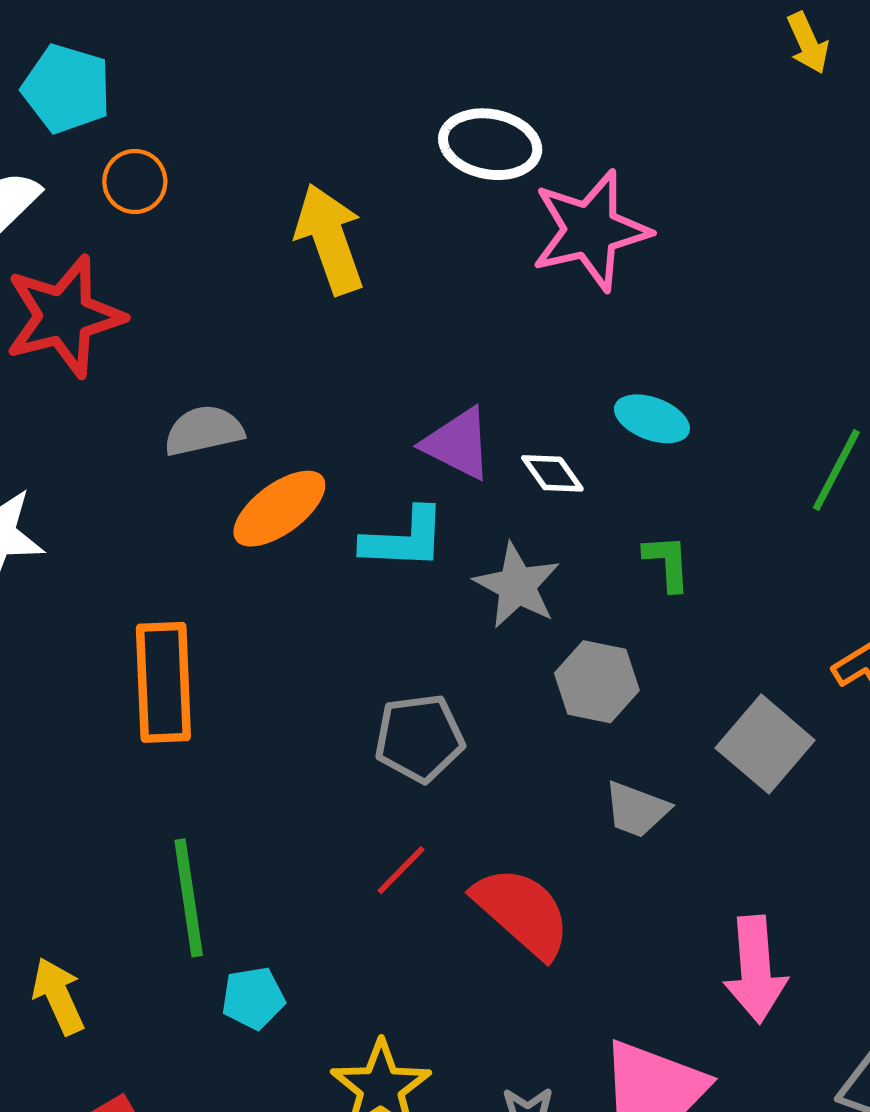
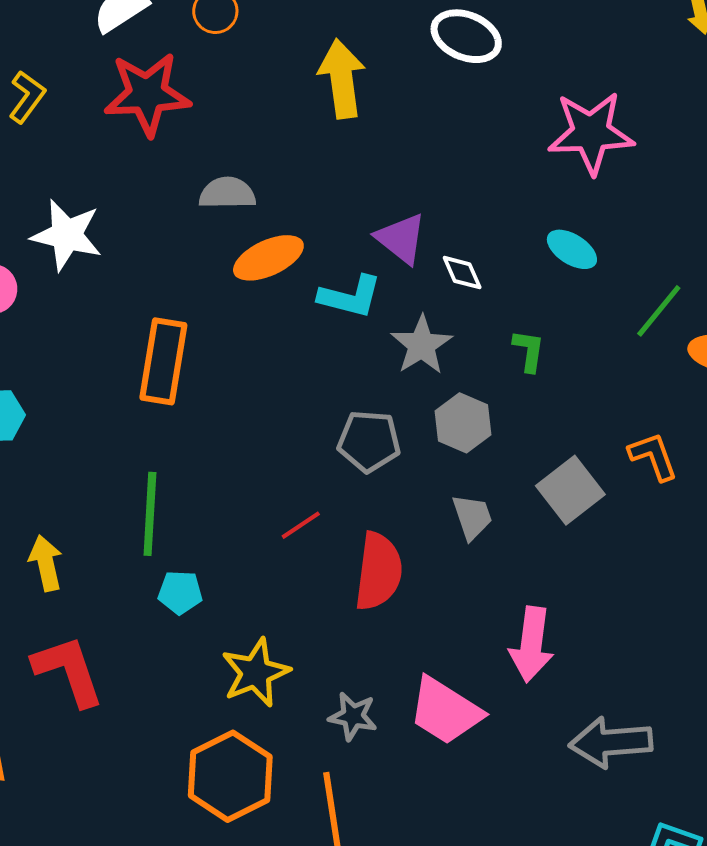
pink star: (591, 230) -> (591, 133), moved
cyan ellipse: (652, 419) -> (572, 249), moved
gray pentagon: (419, 738) -> (369, 441), moved
gray trapezoid: (637, 809) -> (472, 517), turned -141
red semicircle: (522, 912) -> (378, 571), turned 44

